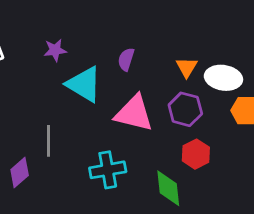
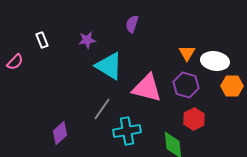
purple semicircle: (126, 59) -> (132, 24), moved
gray line: (48, 141) -> (102, 109), moved, turned 35

